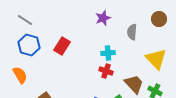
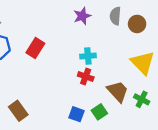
brown circle: (159, 19) -> (137, 24), moved
gray semicircle: (132, 32) -> (115, 16), moved

